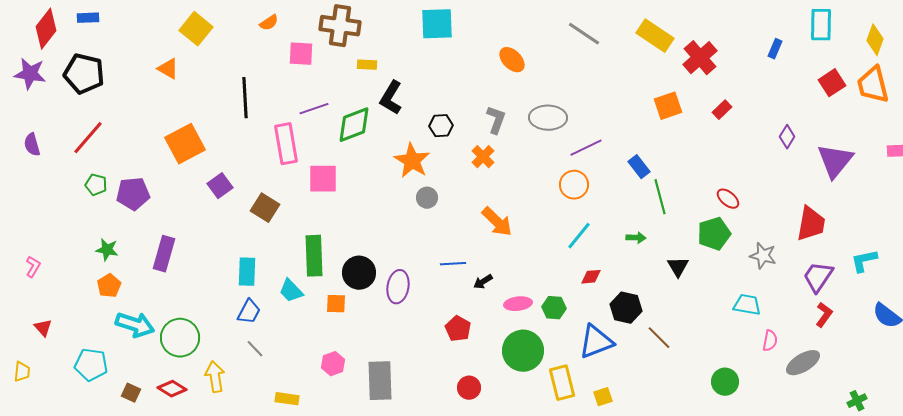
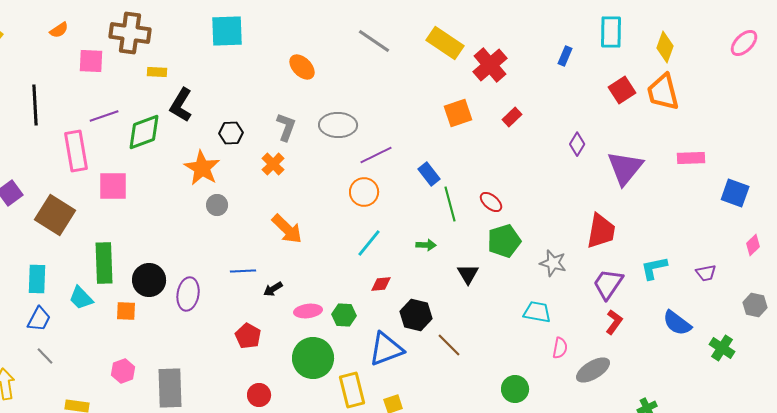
red ellipse: (728, 199) -> (491, 202), moved
brown square: (265, 208) -> (55, 215), size x1.4

